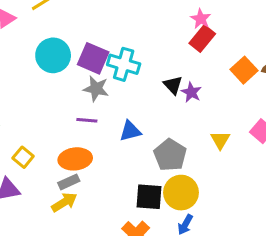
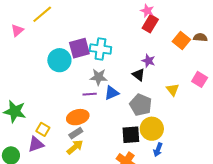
cyan circle: (53, 55) -> (59, 60), moved
purple square: (93, 58) -> (79, 48), turned -30
black triangle: (173, 85) -> (139, 75), moved
gray star: (96, 89) -> (99, 77), moved
purple line: (87, 120) -> (90, 94), moved
yellow square: (23, 157) -> (43, 129), moved

